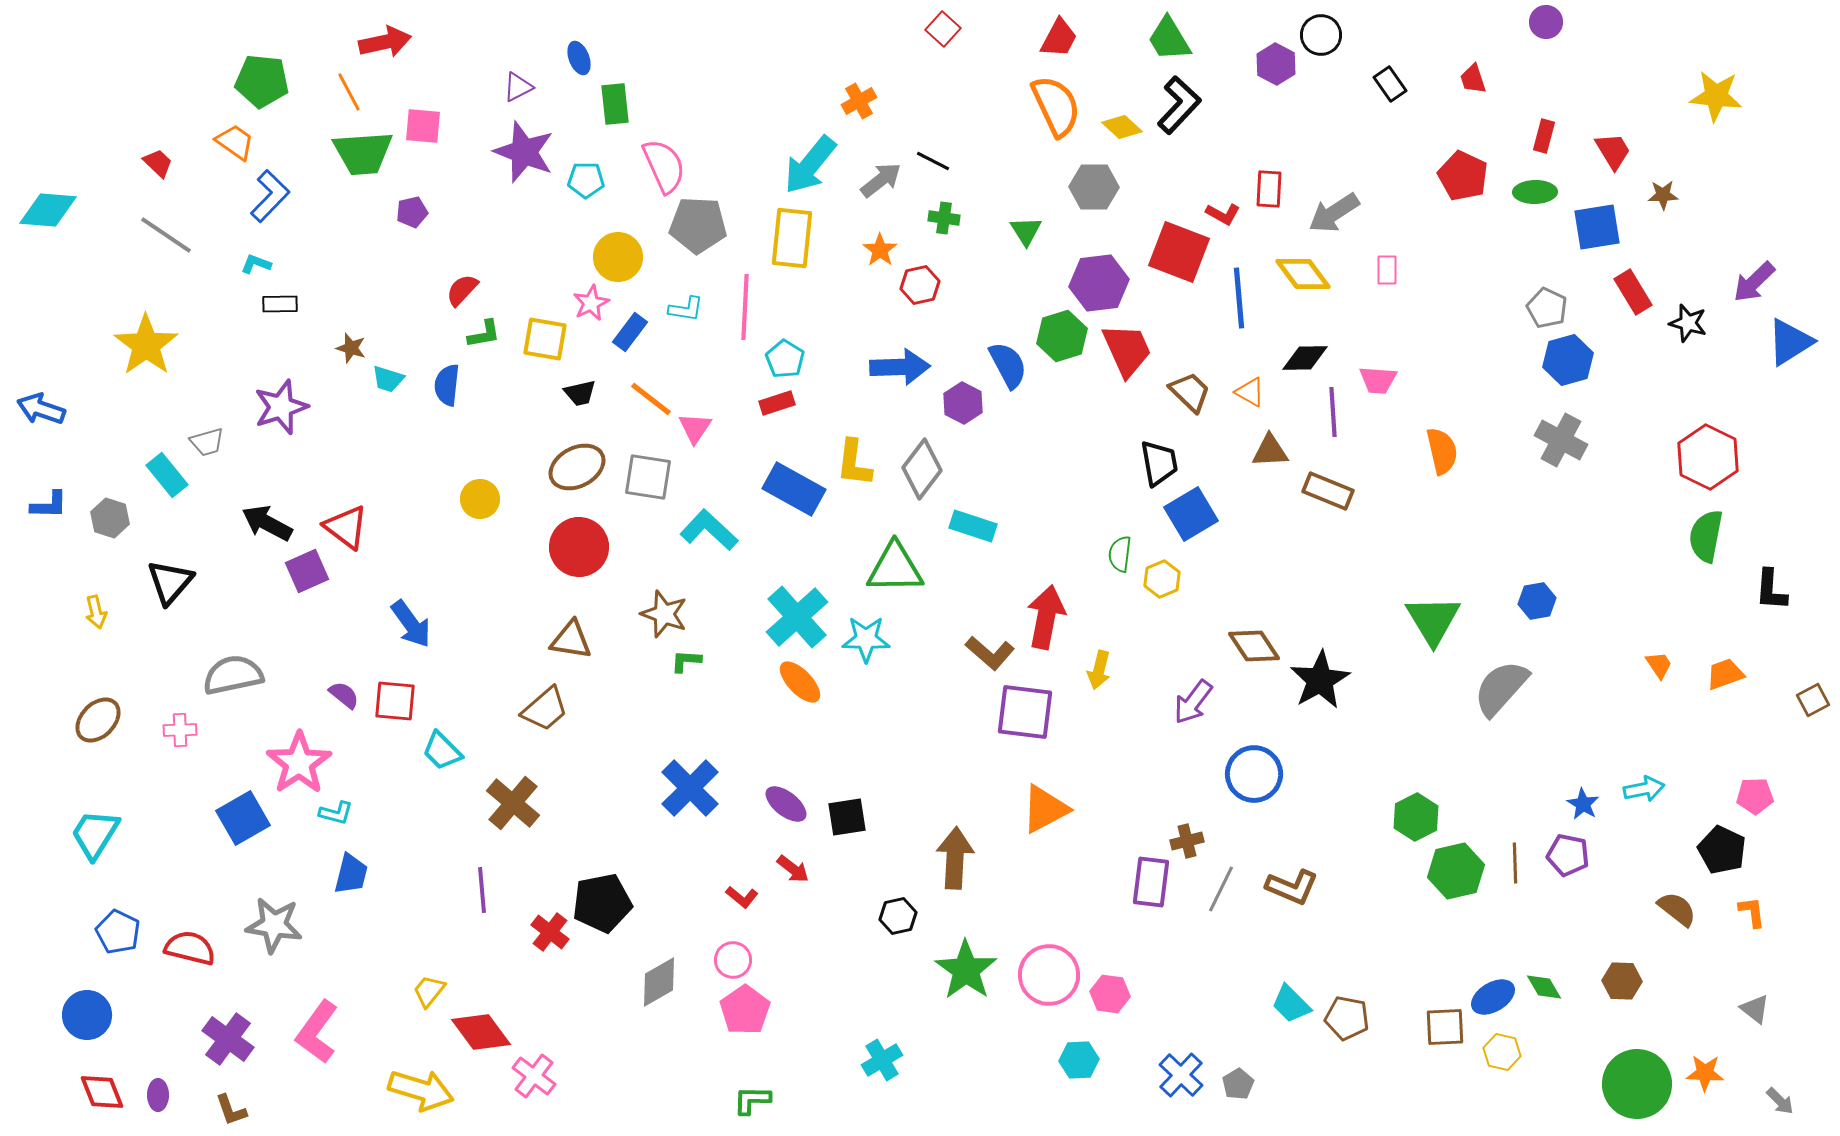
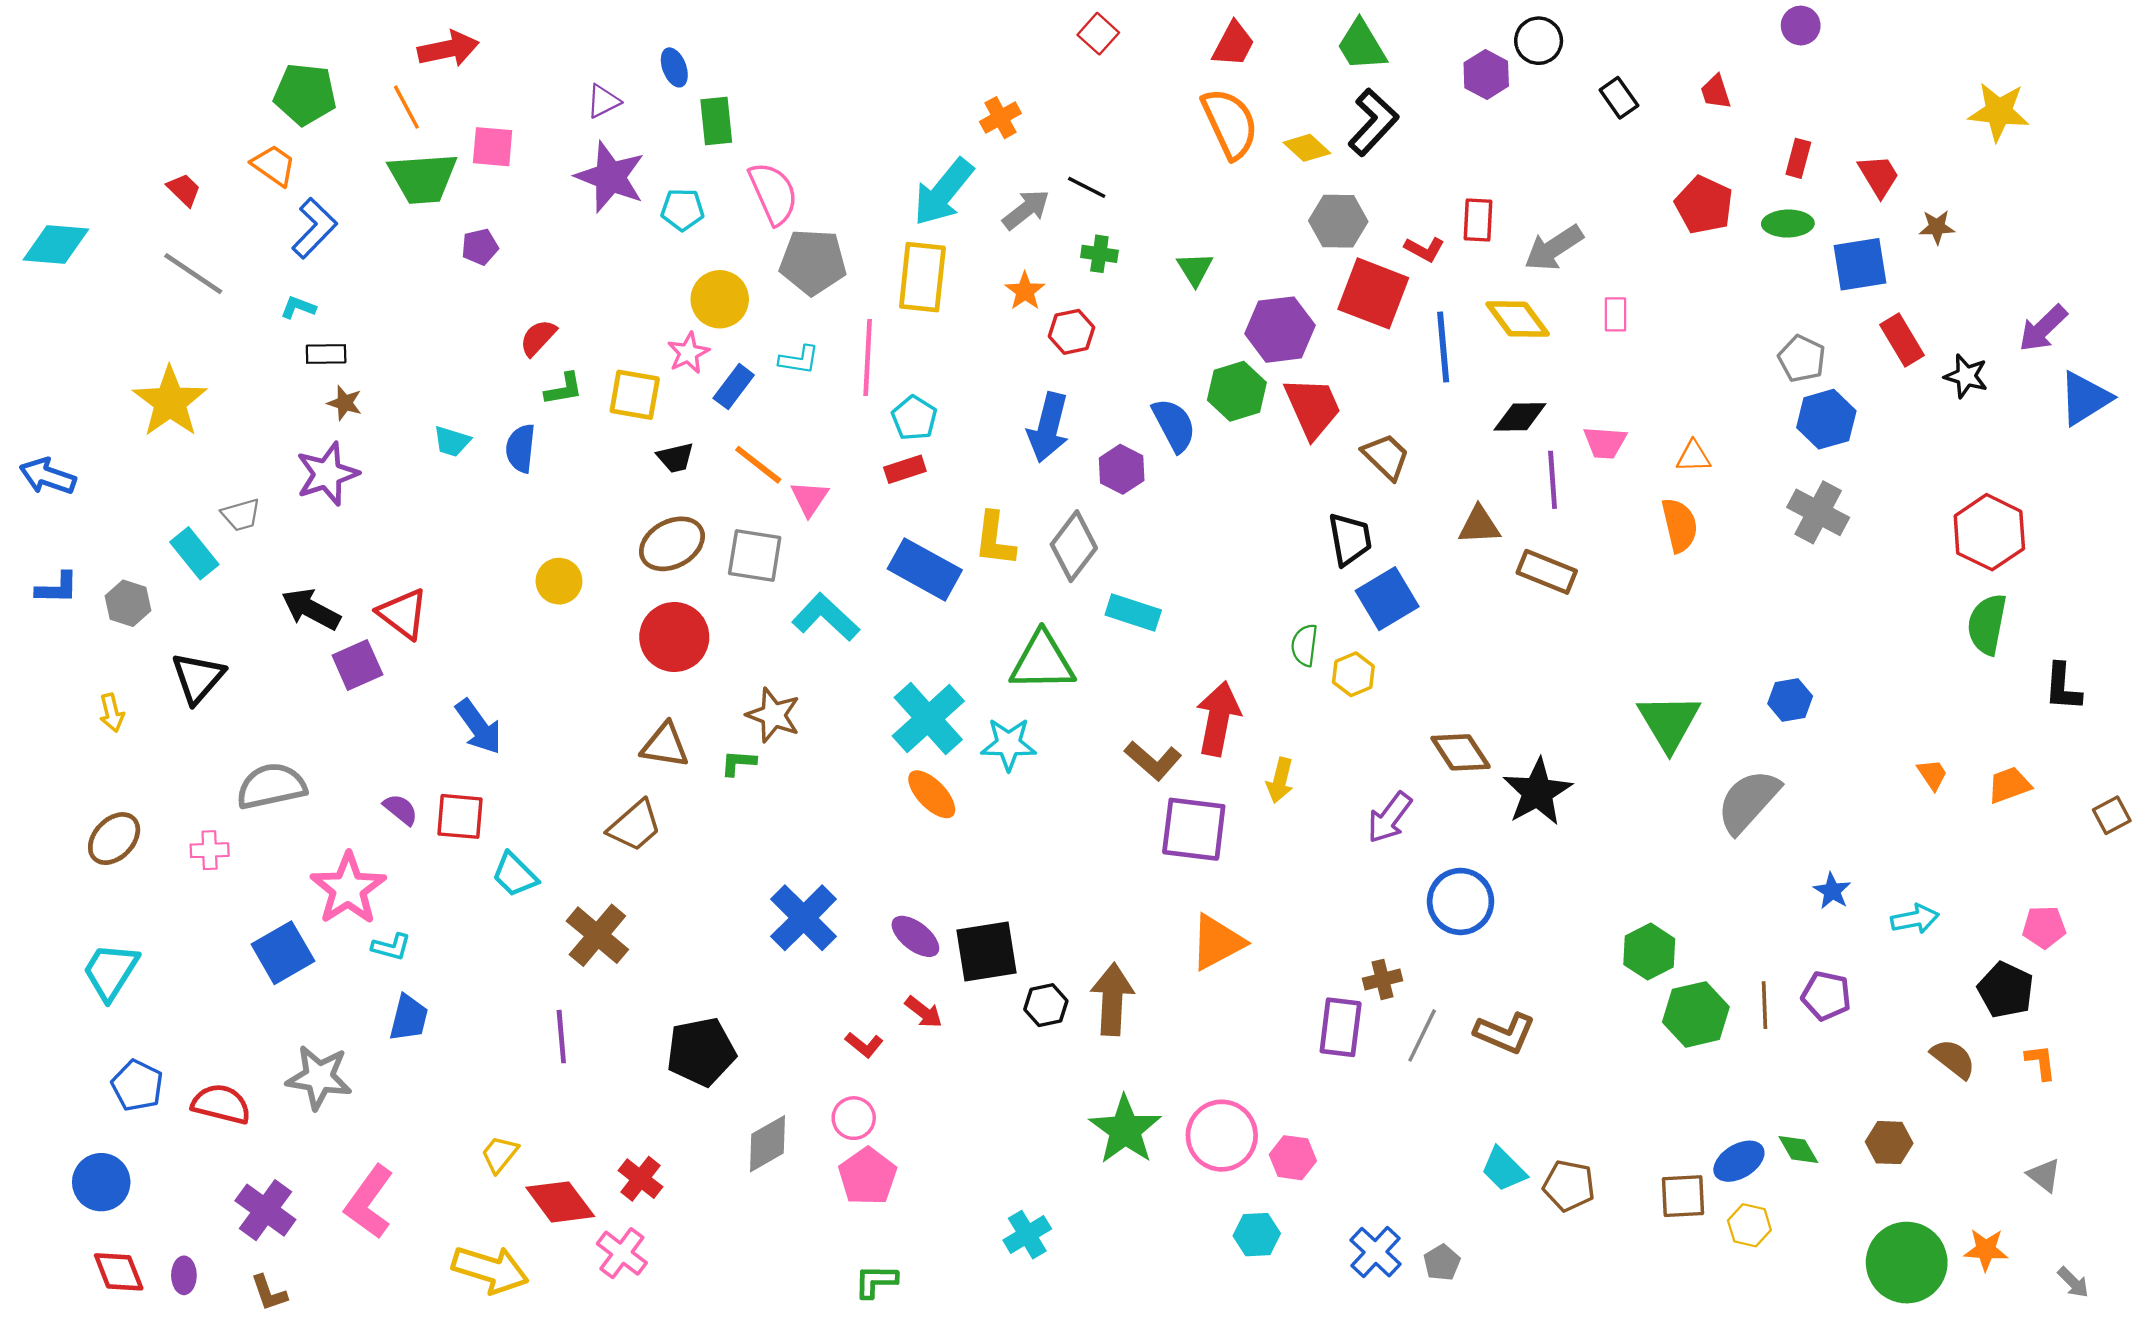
gray hexagon: (1094, 187) -> (1338, 221), moved
brown star: (351, 348) -> (345, 403), moved
blue arrow: (900, 367) -> (1048, 427), turned 106
orange triangle: (1250, 392) -> (1694, 456), moved, turned -32
green L-shape: (686, 661) -> (738, 763), moved
blue star: (1583, 804) -> (1832, 891), moved
black square: (847, 817) -> (986, 952), size x1.4
black hexagon: (898, 916) -> (1046, 1005), moved
red cross: (550, 932) -> (641, 1179), moved

